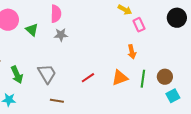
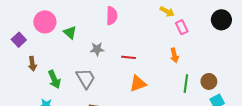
pink semicircle: (56, 14) -> (112, 16), moved
gray star: (61, 35) -> (97, 49), moved
red line: (88, 78) -> (128, 57), moved, turned 40
orange triangle: (120, 78) -> (138, 84), moved

